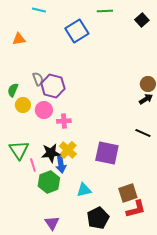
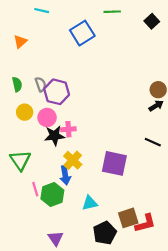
orange triangle: (19, 39) -> (20, 42), turned -32
green semicircle: (13, 90) -> (17, 84), moved, turned 144
black star: (51, 153) -> (55, 136), moved
pink line: (33, 165) -> (35, 189), moved
brown square: (128, 193) -> (128, 218), moved

